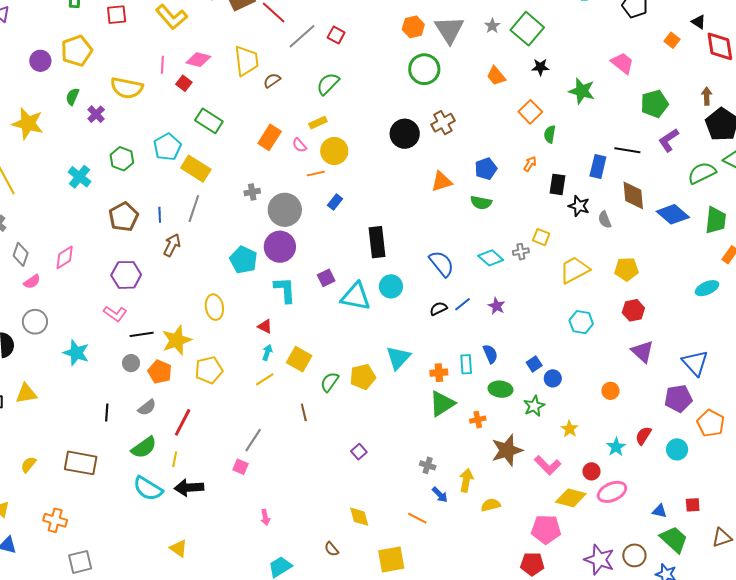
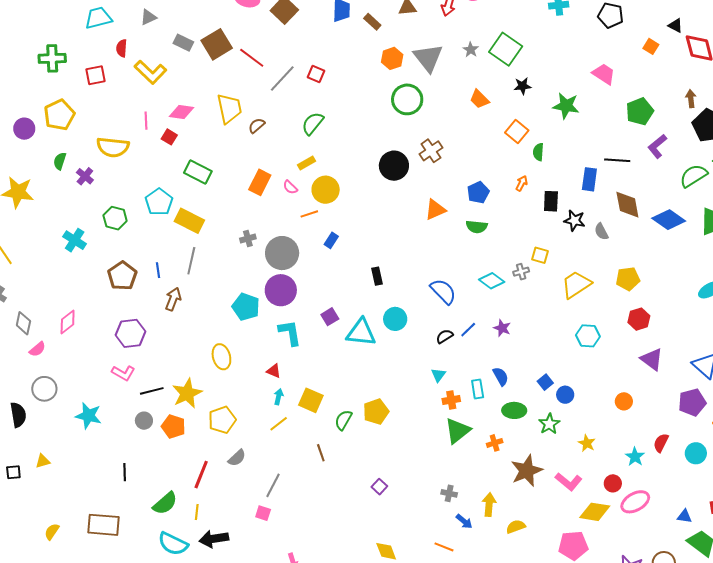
black rectangle: (377, 242) -> (377, 276), size x0.6
cyan triangle: (398, 358) -> (438, 375), moved, size x0.6
yellow triangle: (26, 394) -> (43, 461), size x0.7
gray semicircle: (147, 407) -> (237, 458), moved

